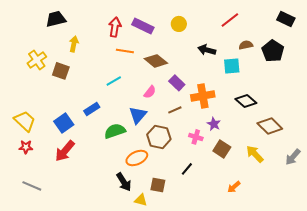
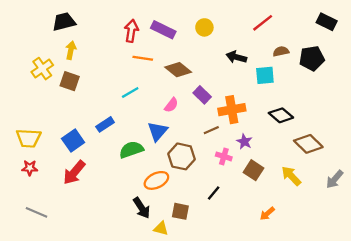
yellow arrow: (74, 44) -> (71, 50), moved
black pentagon: (273, 51) -> (312, 58), turned 30
brown line: (175, 110) -> (211, 130), moved
yellow trapezoid: (25, 121) -> (29, 138), turned 140

